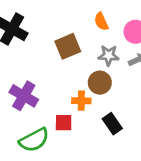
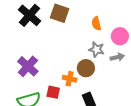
brown square: (68, 46) -> (60, 13), moved, turned 30

